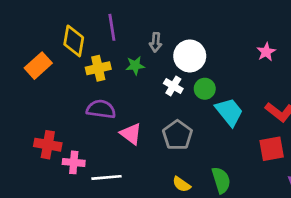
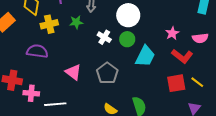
pink star: (266, 52) -> (172, 33), moved
white circle: (190, 56) -> (128, 15), moved
purple semicircle: (101, 109) -> (37, 51), moved
cyan trapezoid: (229, 112) -> (145, 56), turned 65

